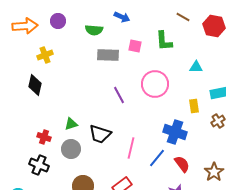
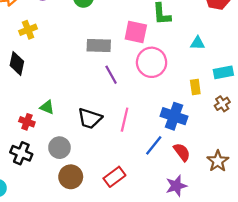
pink square: (135, 46) -> (136, 32), moved, size x1.5
gray rectangle: (108, 55) -> (99, 45), moved
green triangle: (71, 124) -> (47, 107), moved, turned 40
pink line: (131, 148) -> (125, 120), moved
gray circle: (71, 149) -> (59, 148), moved

